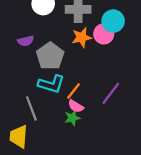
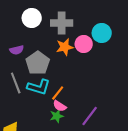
cyan circle: (113, 21) -> (102, 33), moved
purple line: (111, 93) -> (90, 116), moved
gray line: (31, 109) -> (16, 83), moved

